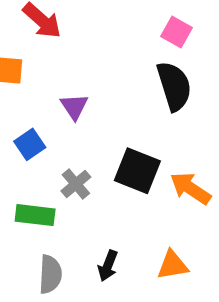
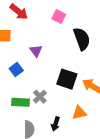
pink square: (177, 32) -> (59, 17), moved
gray cross: (76, 184) -> (40, 97), moved
orange triangle: (172, 265) -> (79, 113), moved

